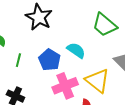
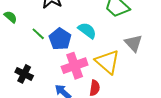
green line: (18, 60) -> (38, 34), moved, turned -64

